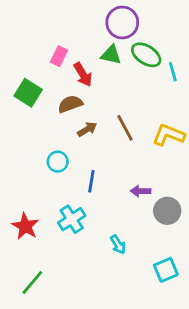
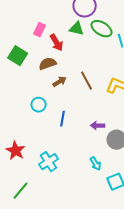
cyan cross: (72, 219) -> (49, 162), moved
cyan arrow: (118, 245) -> (96, 164), moved

